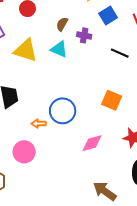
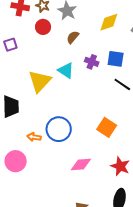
blue square: (108, 15) -> (116, 59), moved, turned 30
brown semicircle: (62, 24) -> (73, 37), moved
yellow triangle: (26, 50) -> (40, 81), moved, turned 45

